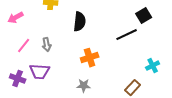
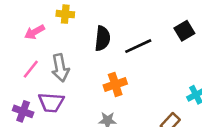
pink arrow: (16, 18) -> (35, 32), moved
black line: (127, 35) -> (138, 46), moved
gray arrow: (47, 45) -> (60, 68), size x1.5

